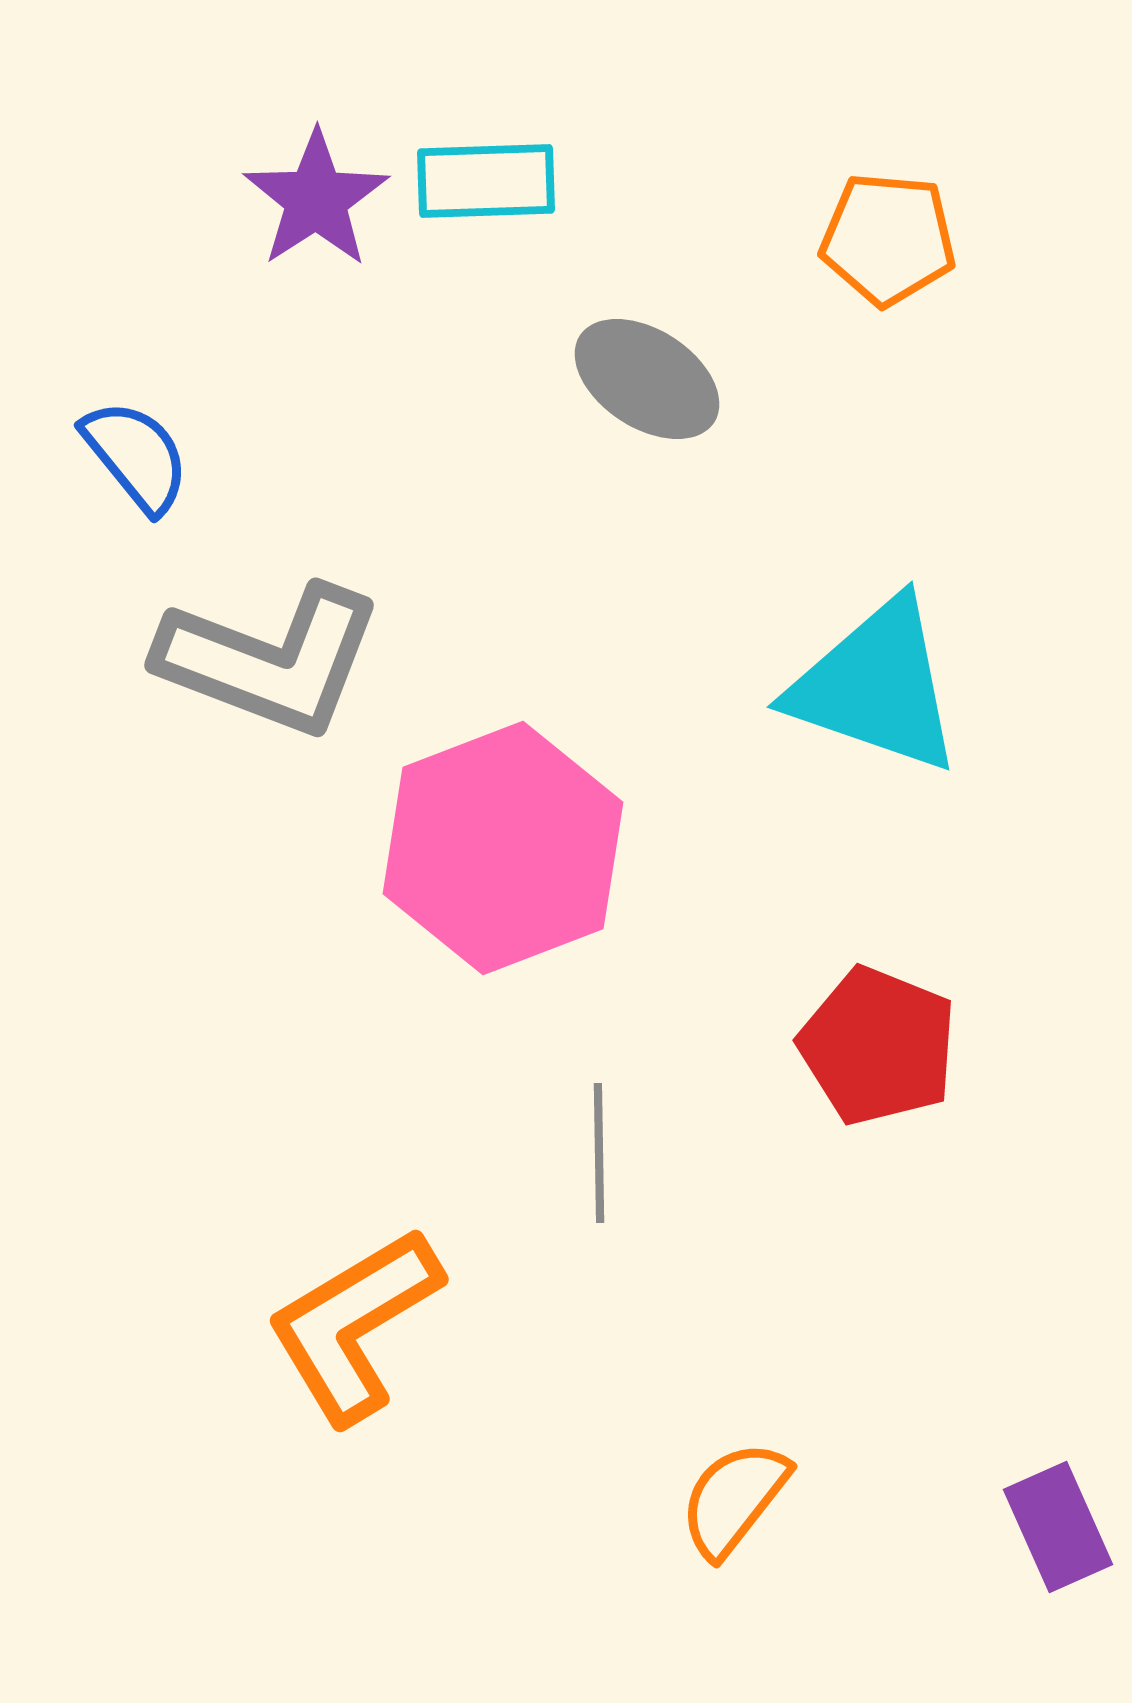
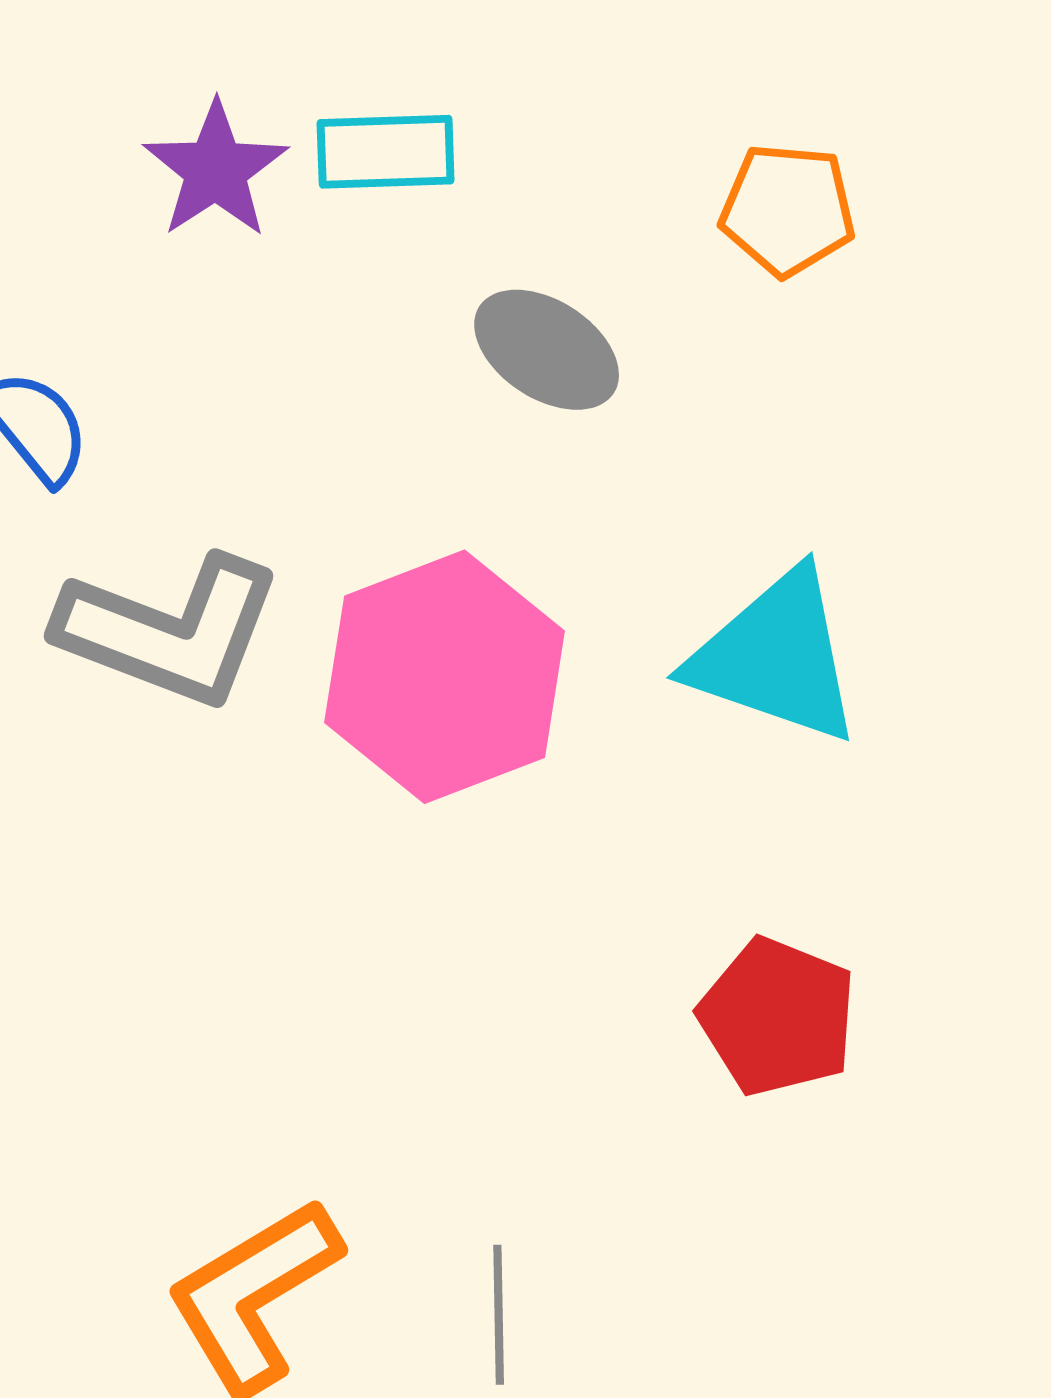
pink hexagon: (503, 848) -> (445, 677), moved
gray line: (599, 1153) -> (499, 1315), moved

